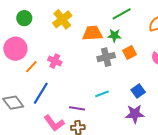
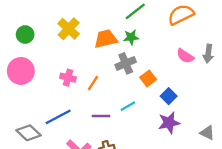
orange square: (129, 52) -> (148, 78), moved
orange line: (31, 67) -> (93, 83), moved
blue line: (41, 93) -> (58, 117), turned 40
purple line: (77, 108) -> (101, 116), moved

